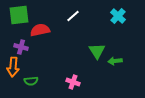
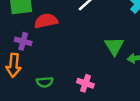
green semicircle: (31, 81) -> (45, 82), moved

